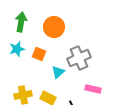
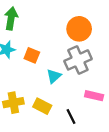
orange circle: (54, 27) -> (79, 29), moved

